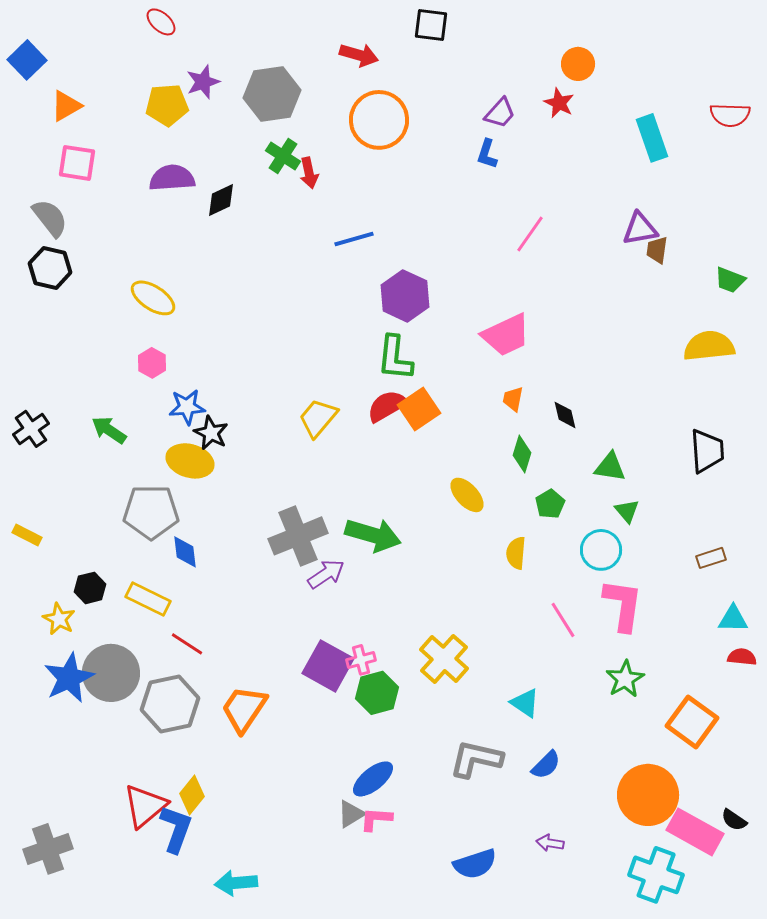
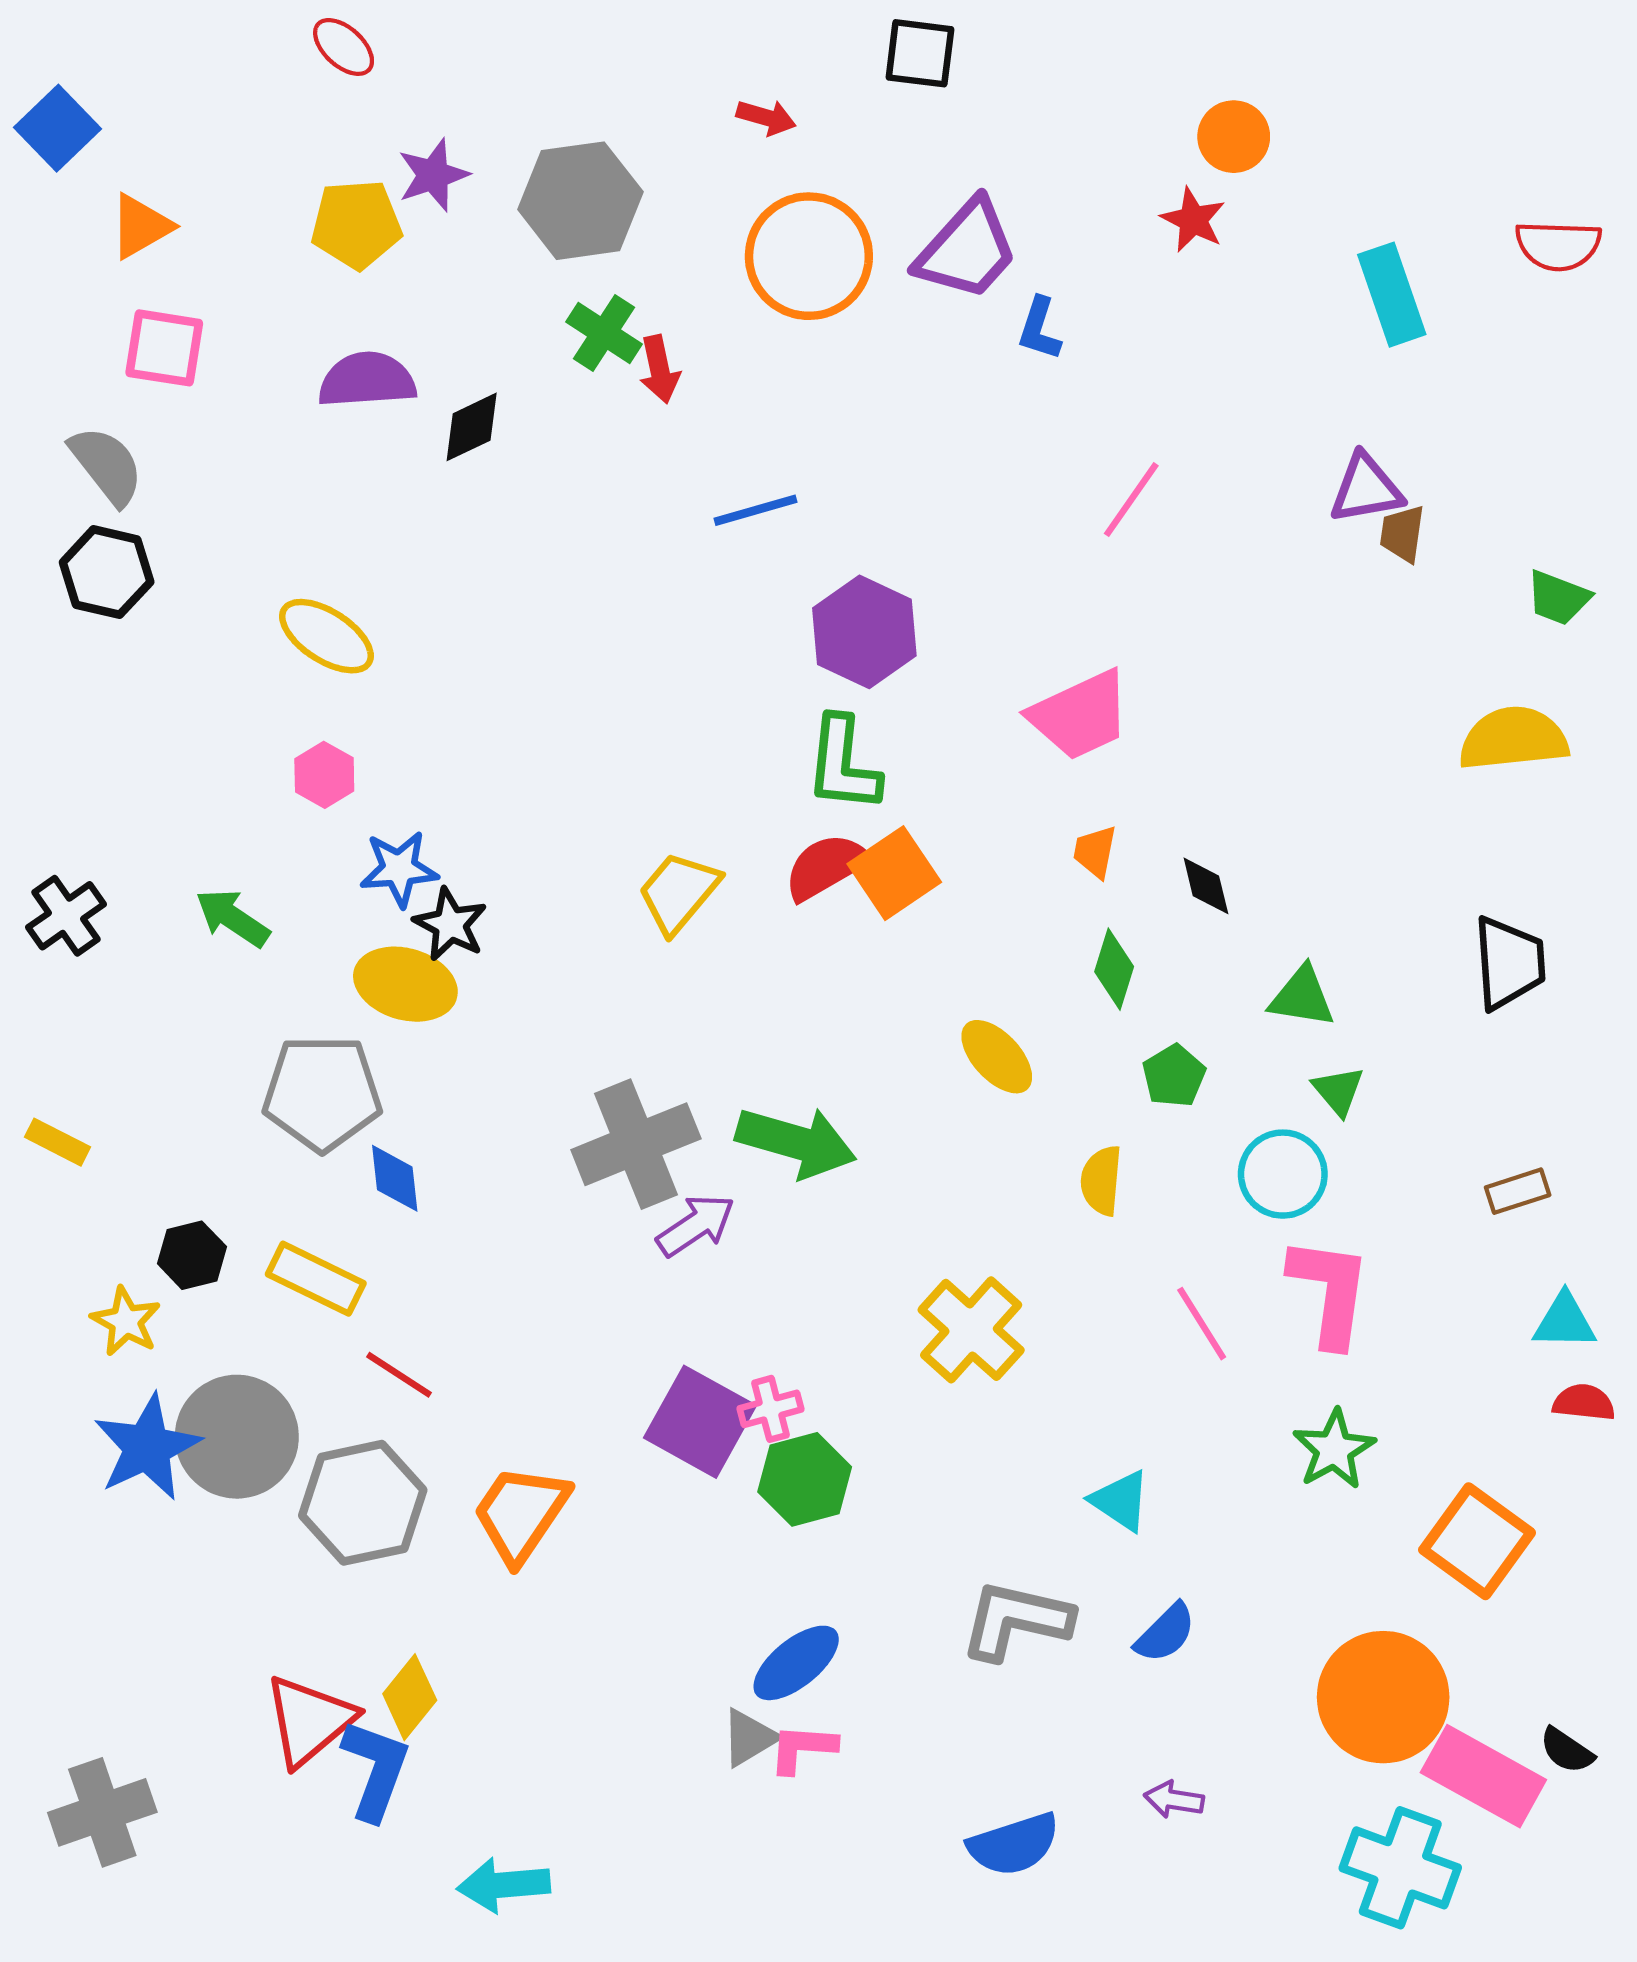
red arrow: (359, 55) -> (766, 117), size x0.7
purple trapezoid: (500, 113) -> (967, 250), moved, size x1.6
yellow cross: (444, 659) -> (971, 1330), moved

